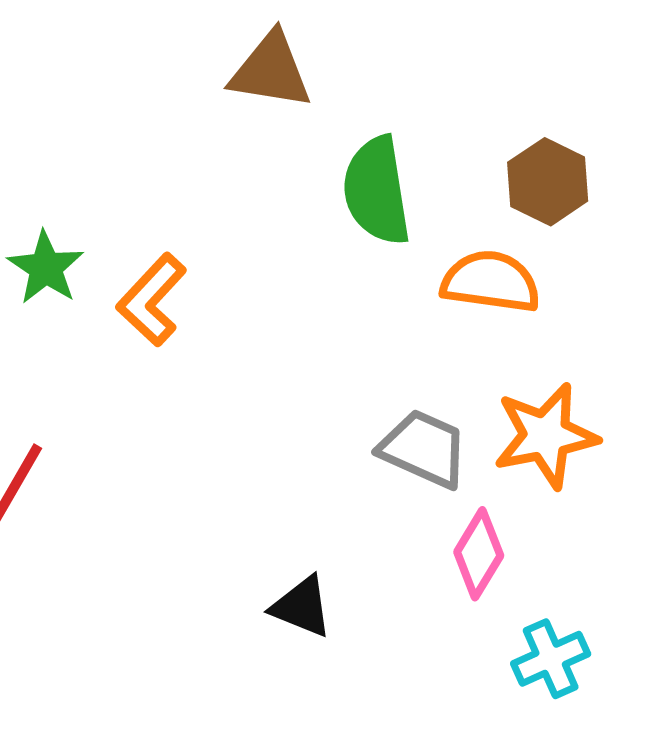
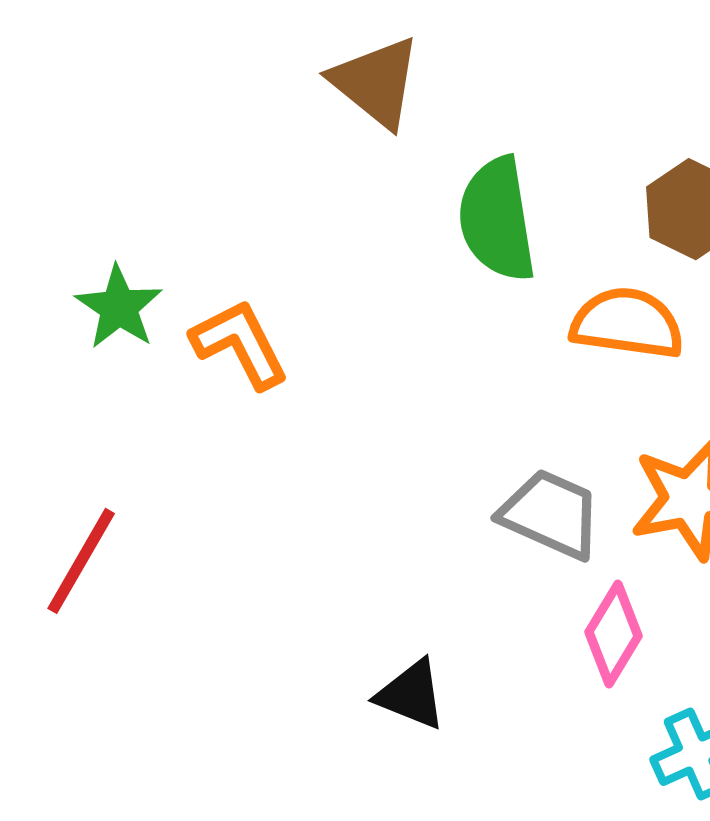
brown triangle: (271, 71) -> (376, 82), turned 30
orange L-shape: (152, 300) -> (240, 344), turned 110

